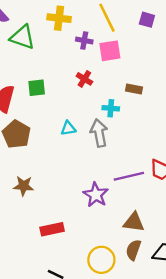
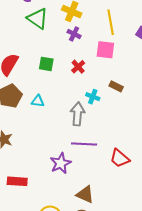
purple cross: (84, 41) -> (74, 34), moved
green square: (37, 88) -> (46, 64), moved
cyan triangle: (68, 128) -> (38, 101), moved
purple line: (129, 176) -> (84, 144), moved

